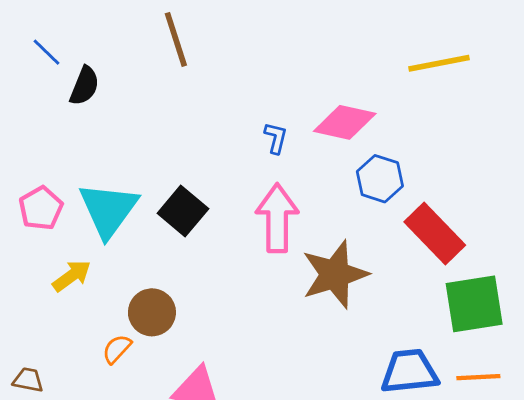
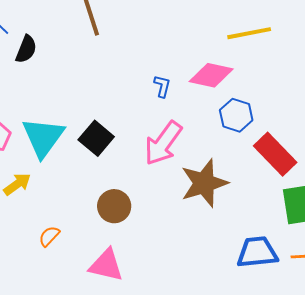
yellow line: (439, 63) -> (249, 33), moved
pink arrow: (277, 218) -> (163, 143), turned -144
brown circle: (152, 312) -> (114, 206), moved

